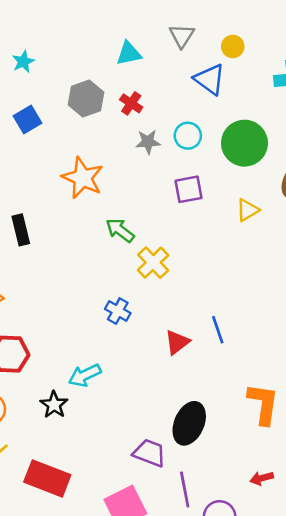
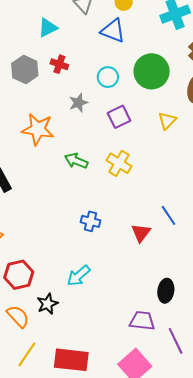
gray star: (148, 142) -> (78, 103), moved
yellow cross: (153, 263) -> (119, 163), moved
black star: (54, 405) -> (47, 304), moved, turned 30
black ellipse: (189, 423) -> (166, 291), size x0.7

